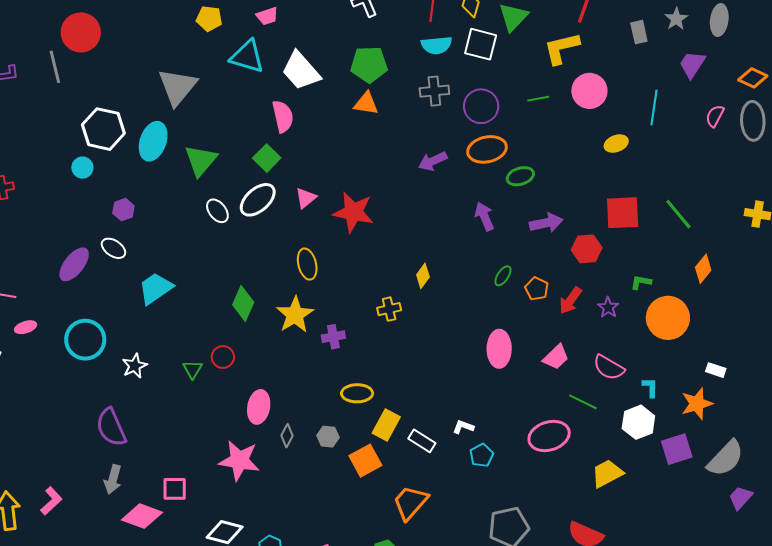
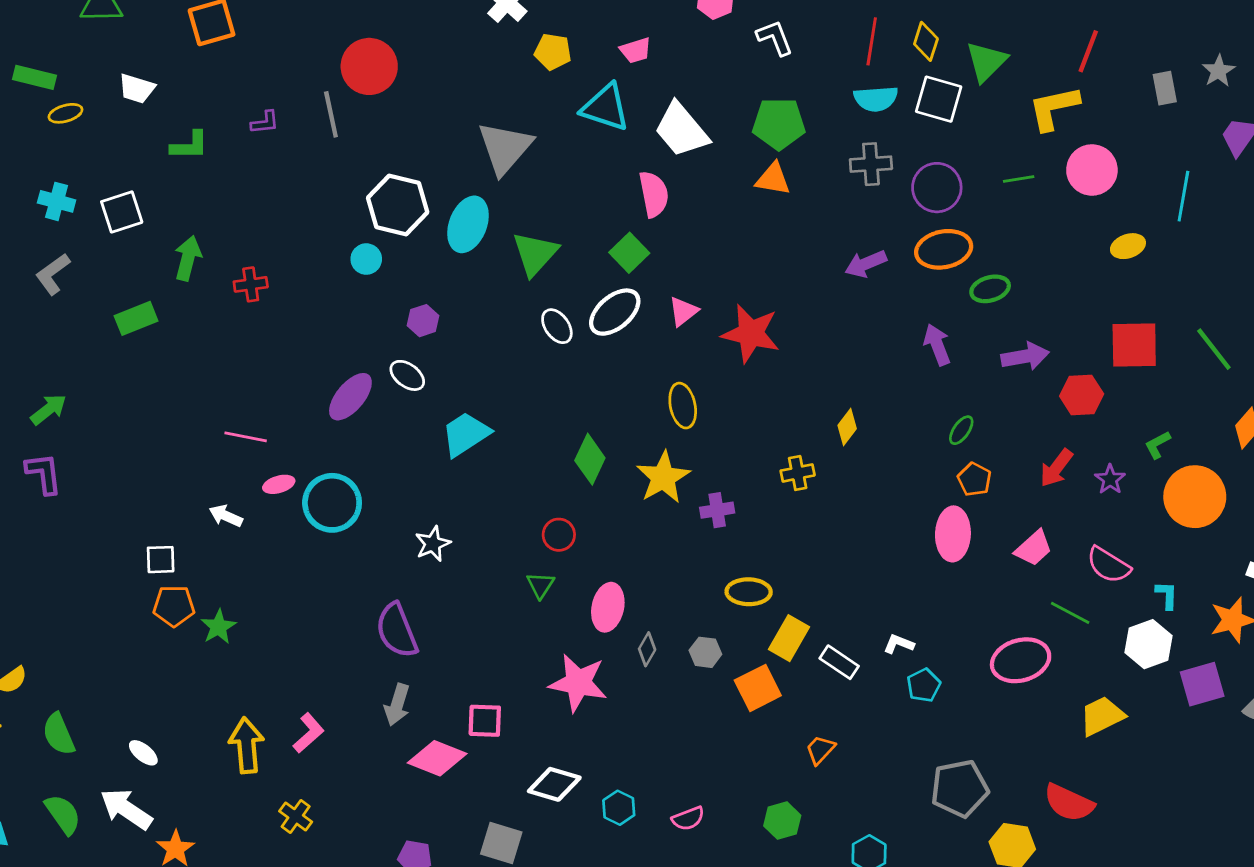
green L-shape: (641, 282) -> (1158, 445), turned -40
orange pentagon: (537, 289) -> (974, 479), moved
cyan circle: (85, 340) -> (332, 503), moved
green triangle: (193, 369) -> (540, 585), moved
orange trapezoid: (410, 503) -> (820, 750), size x0.6

